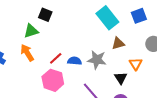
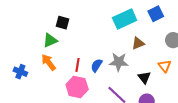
cyan rectangle: (107, 18) -> (125, 19), turned -70
red line: (56, 58) -> (78, 65), turned -32
blue semicircle: (75, 61) -> (97, 65), turned -56
orange triangle: (136, 64) -> (165, 66), moved

